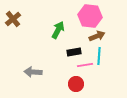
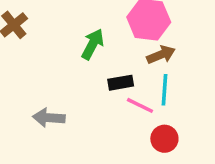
pink line: (85, 65) -> (140, 105), turned 35
red circle: (76, 84) -> (164, 139), moved

